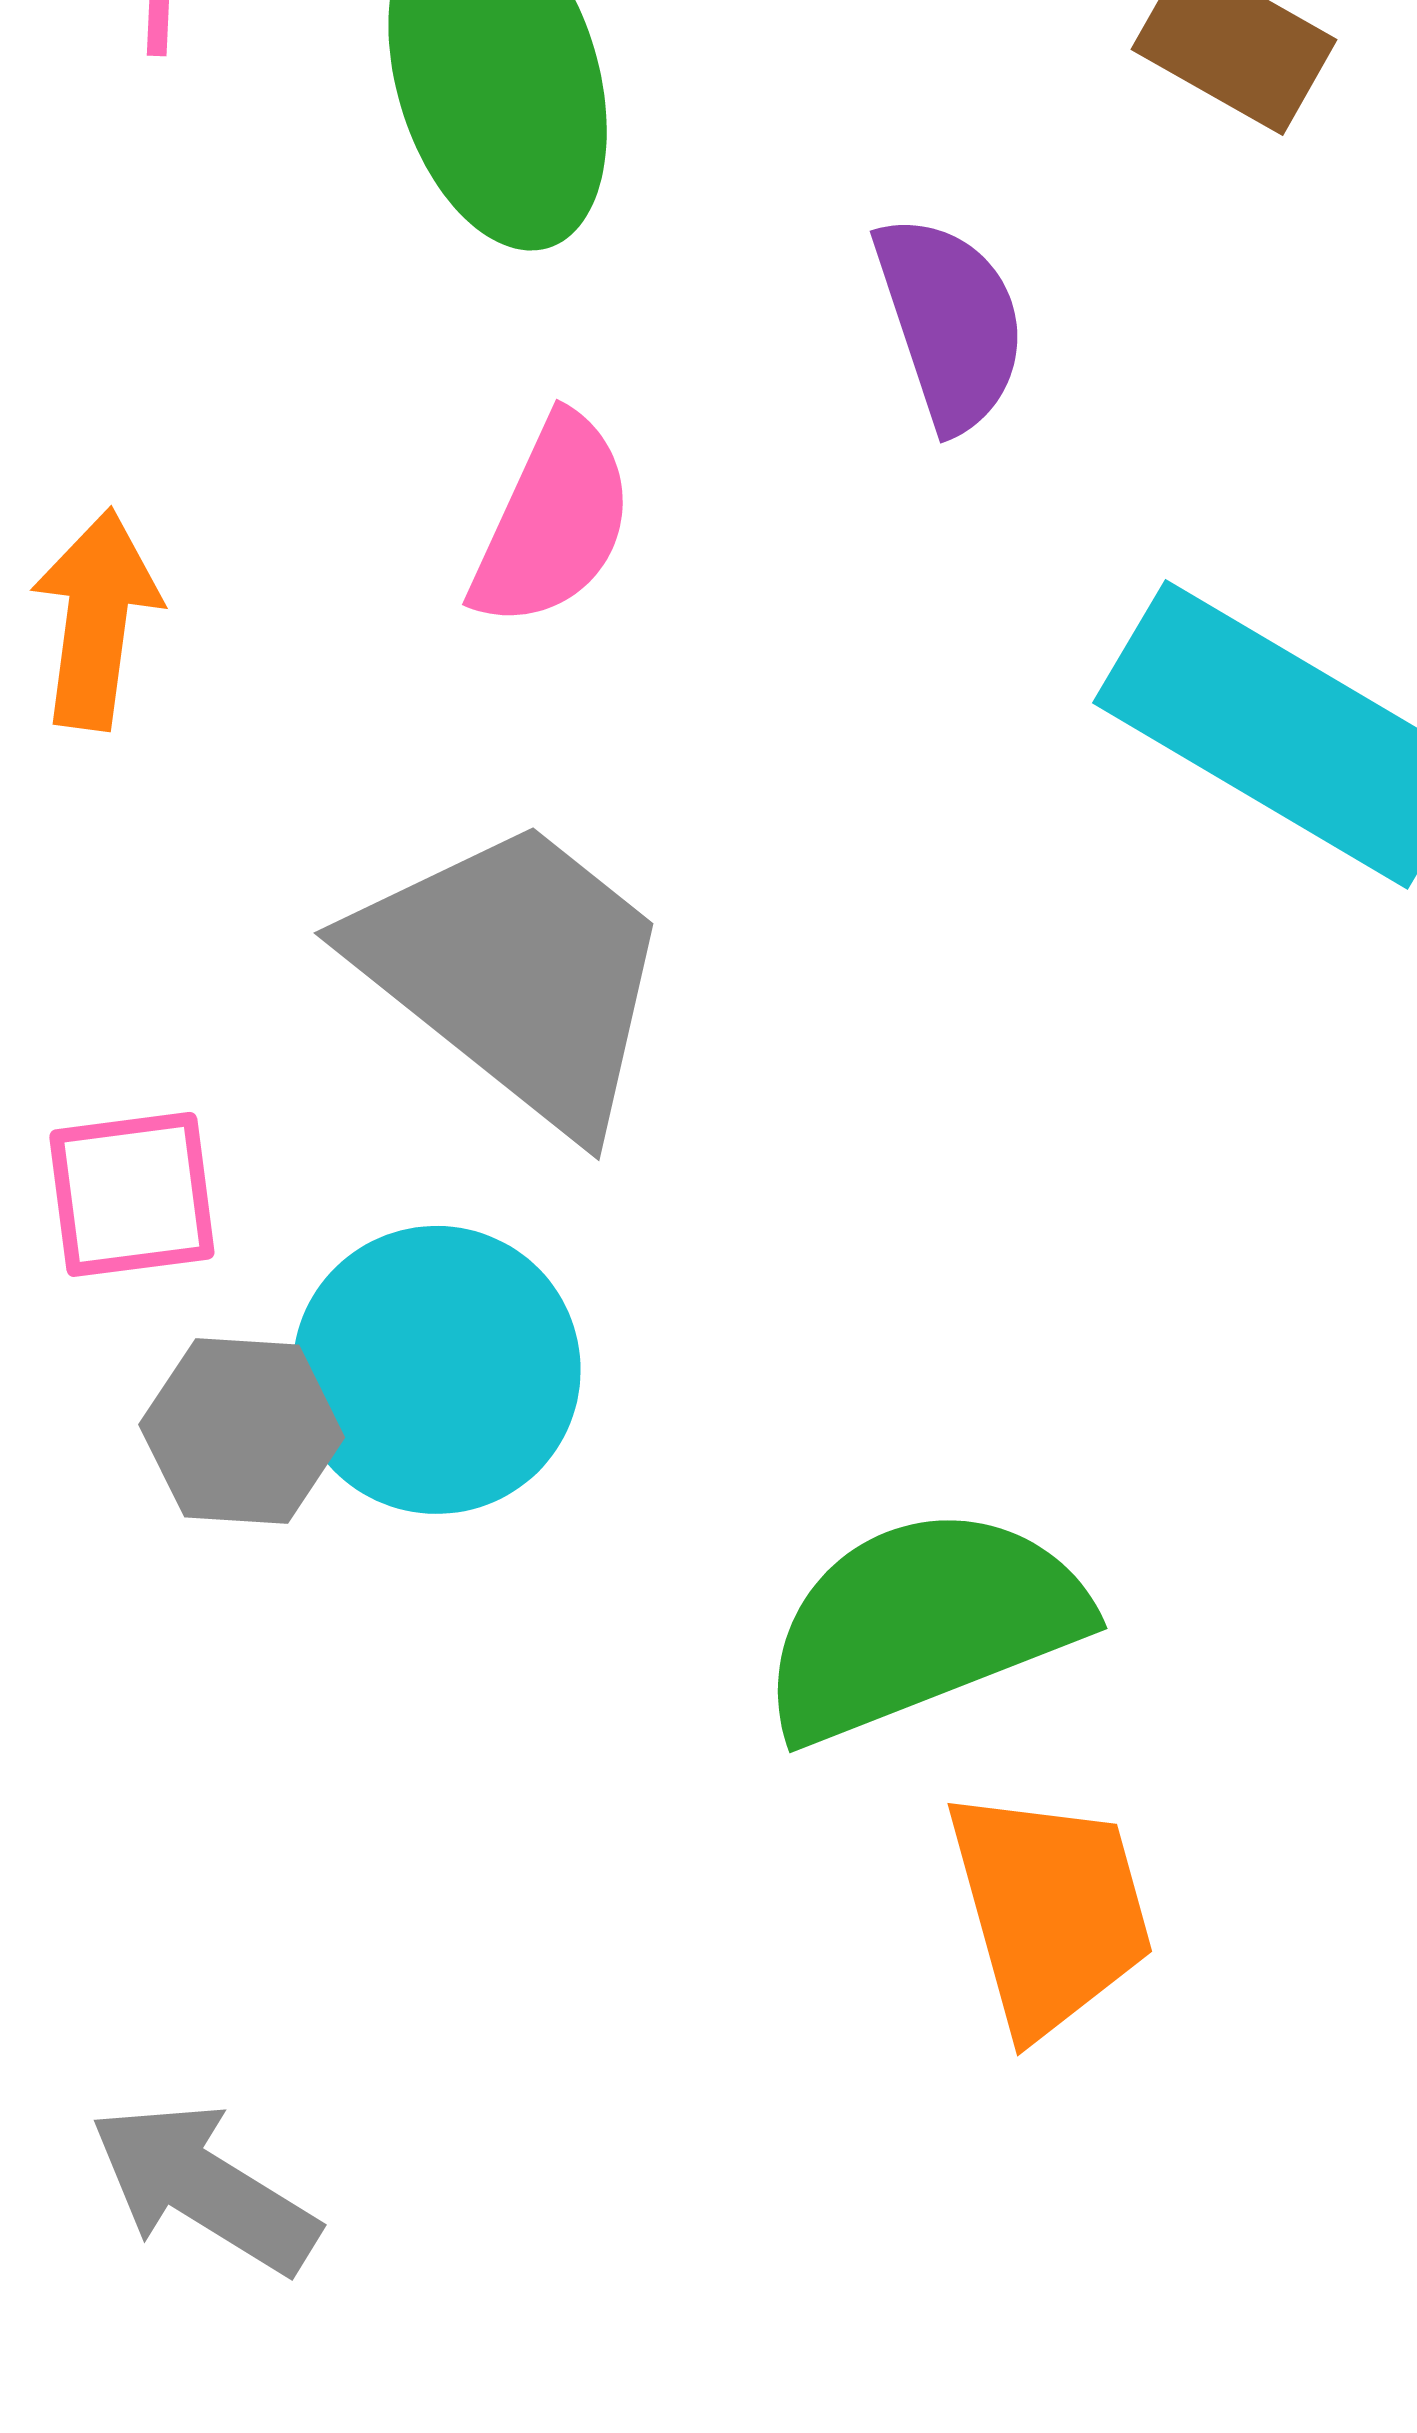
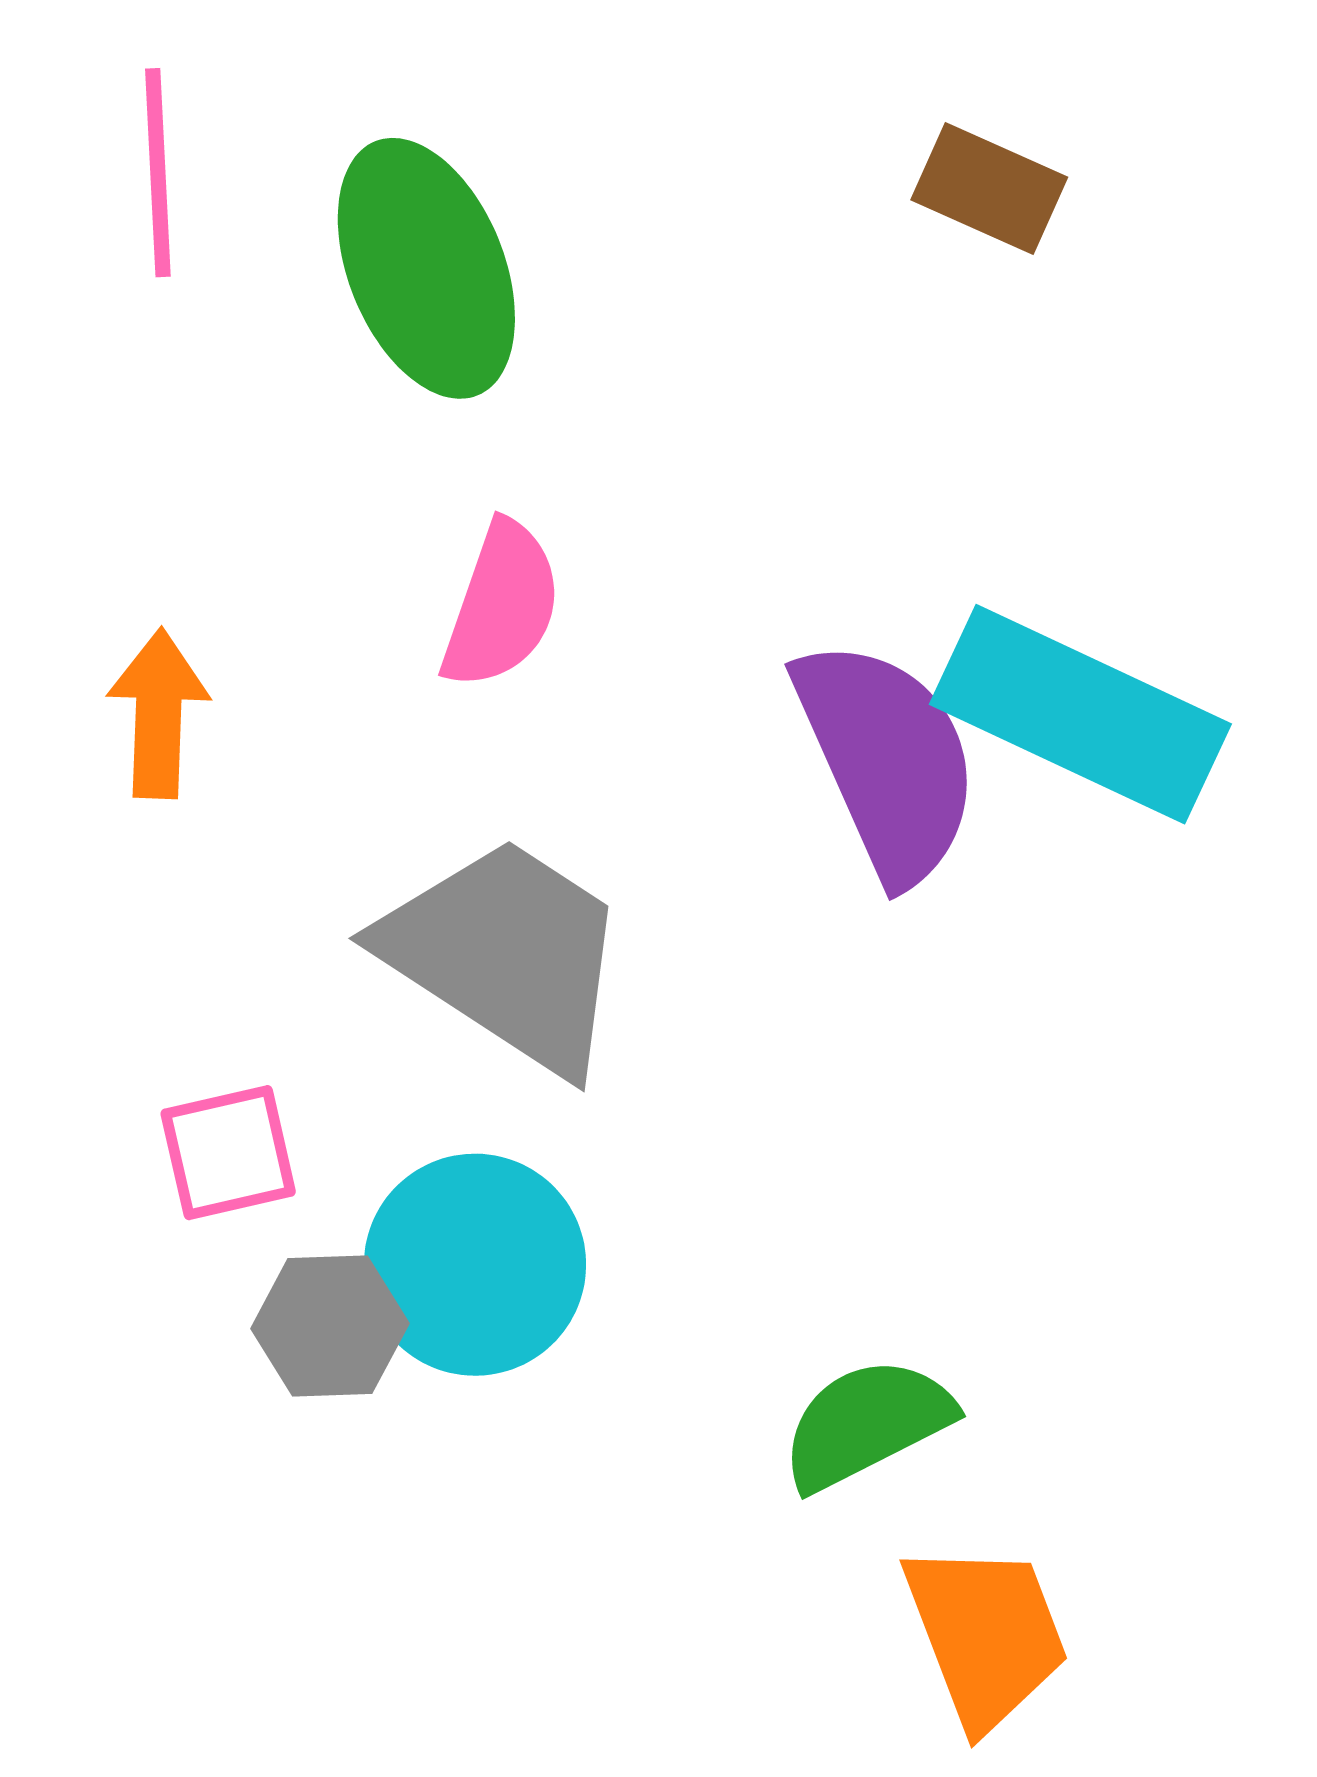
purple semicircle: (950, 322) -> (887, 760), moved, size x1.5
green semicircle: (922, 1624) -> (867, 1424), size x0.7

